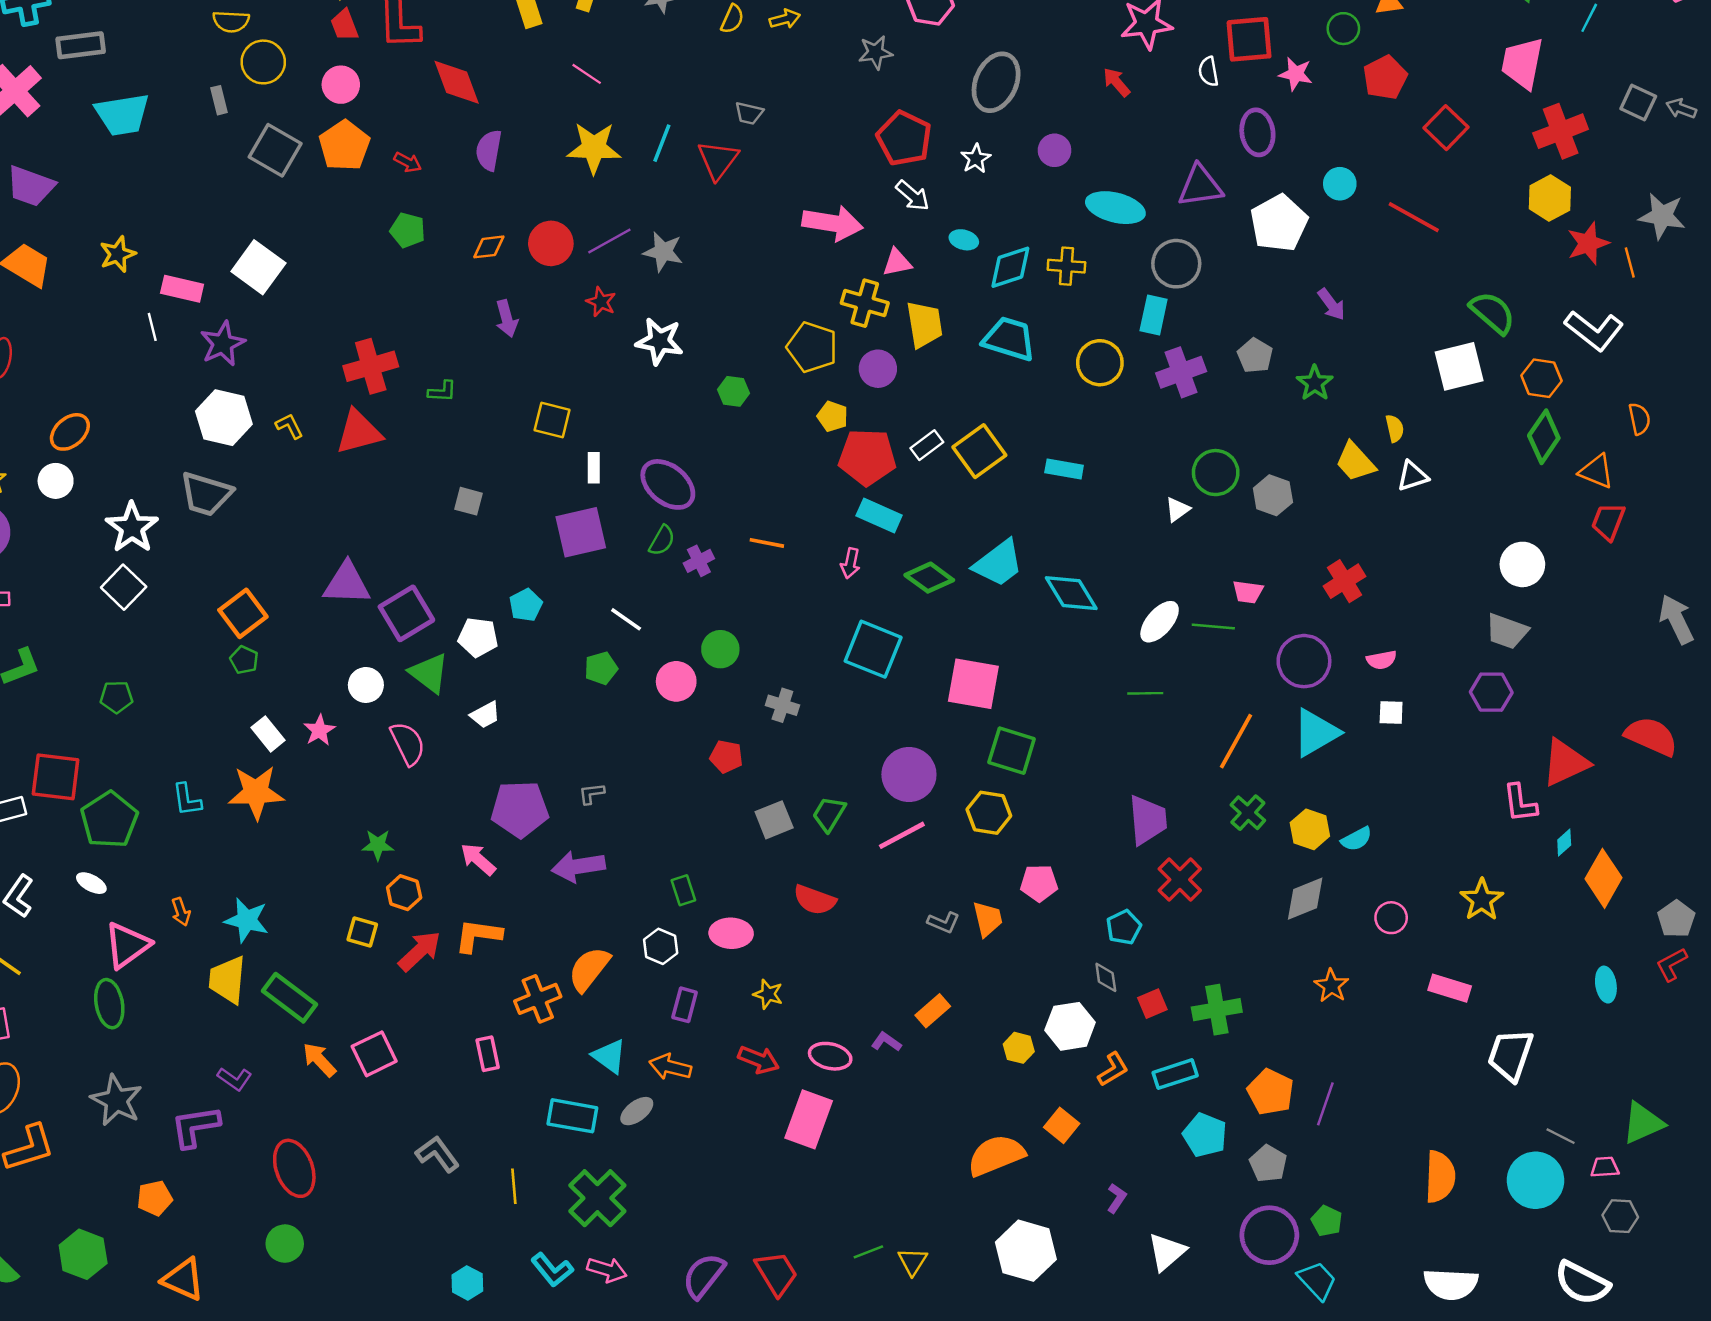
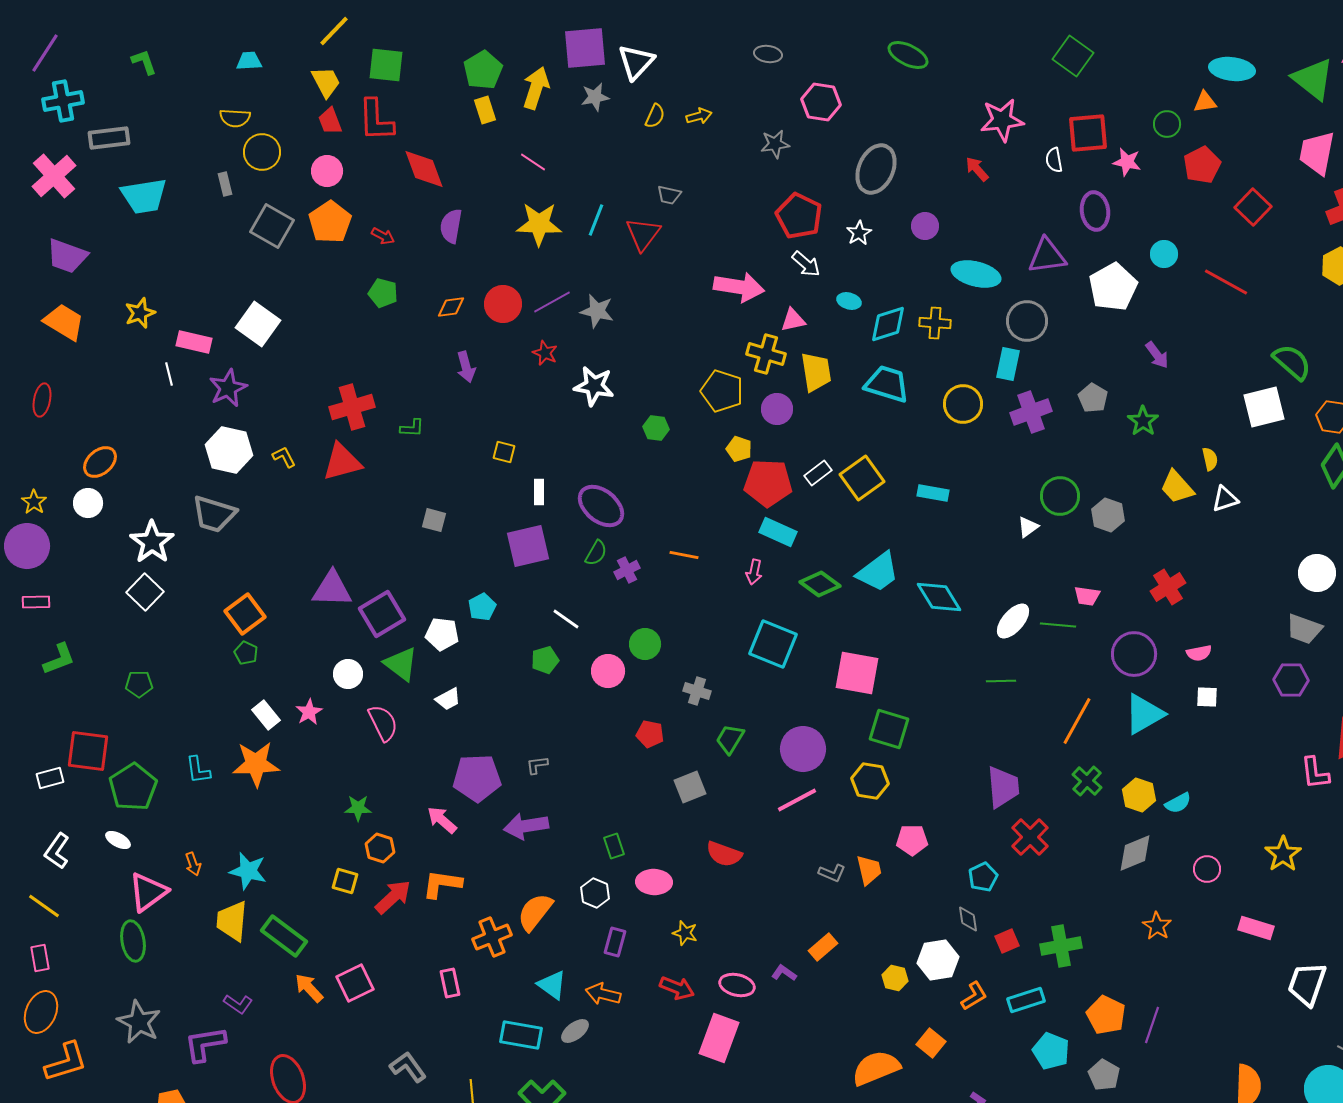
yellow square: (552, 420) -> (504, 452), size x0.7
green trapezoid: (829, 814) -> (730, 739), moved

